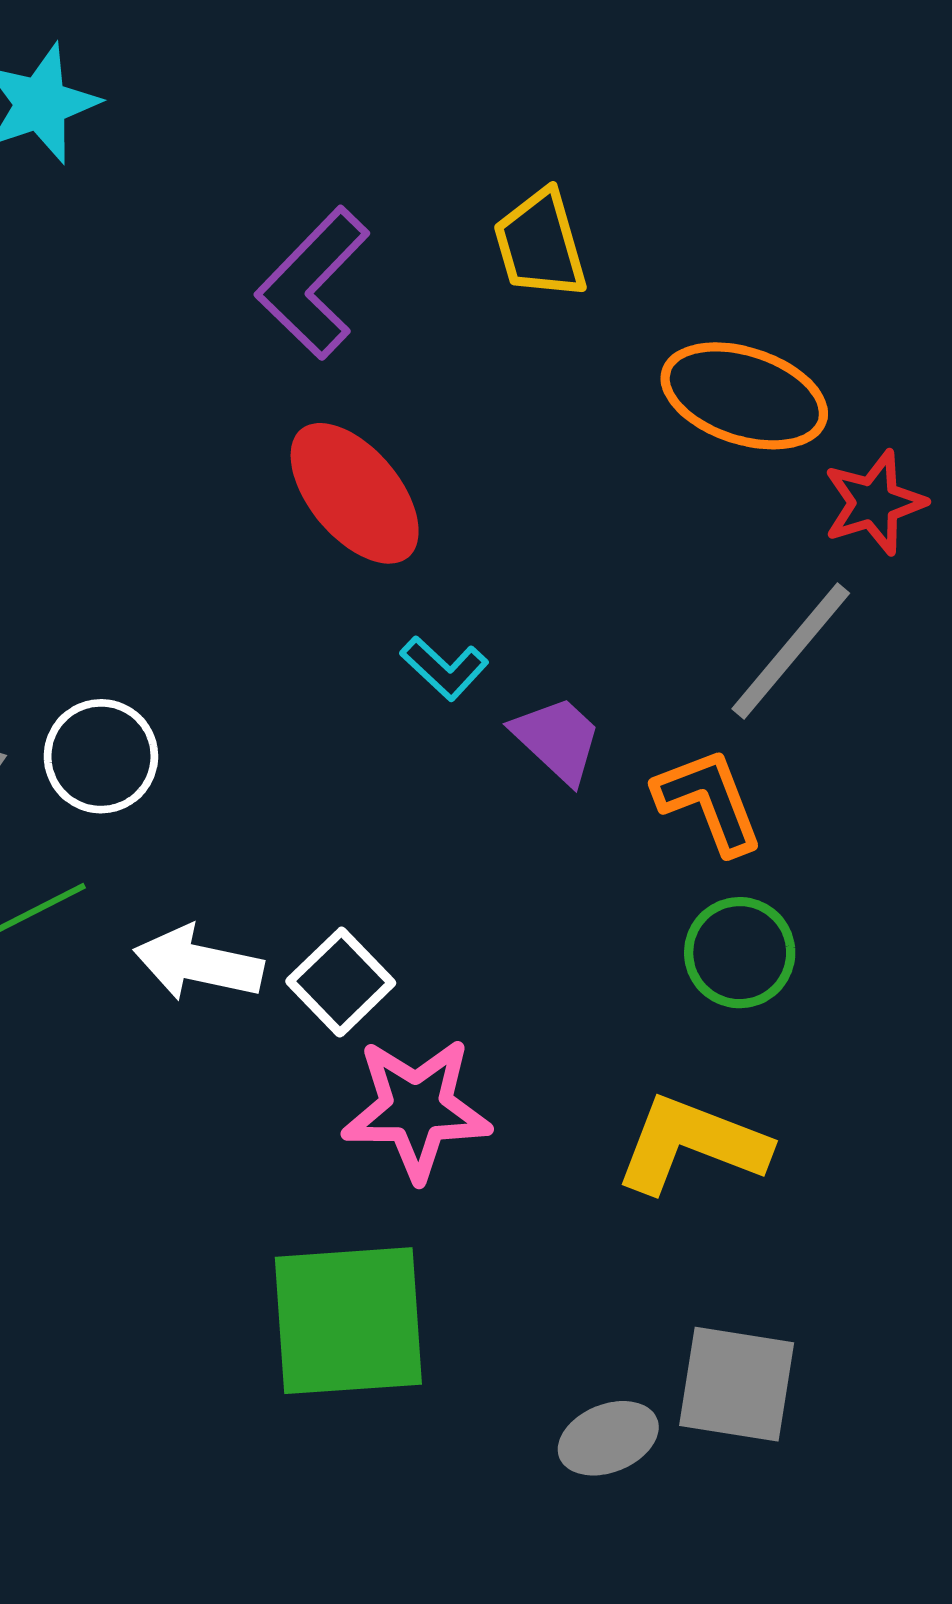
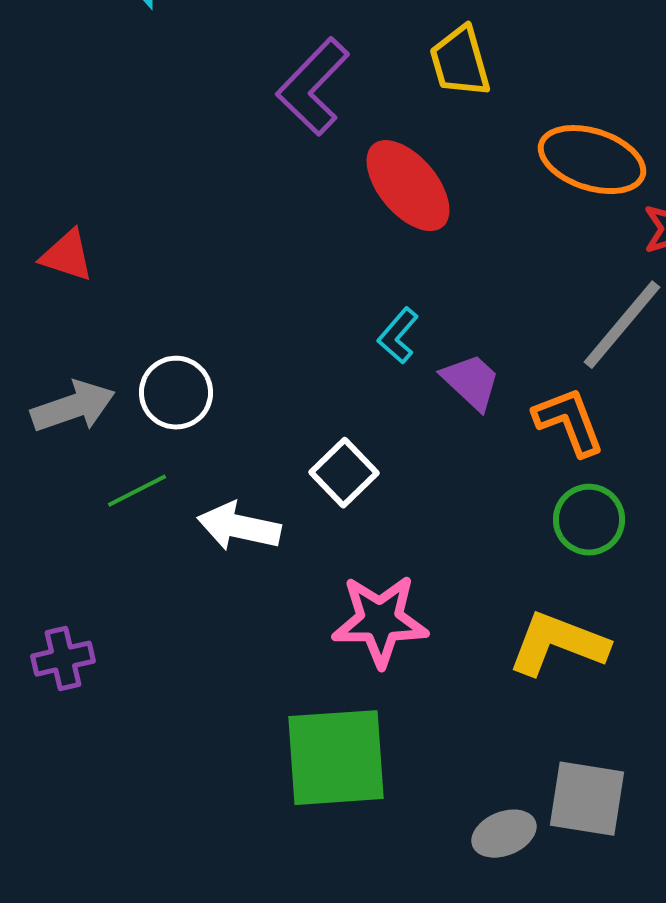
red ellipse: (355, 493) -> (408, 186), moved
cyan L-shape: (444, 668) -> (398, 336), turned 88
white square: (341, 982) -> (344, 473), moved

